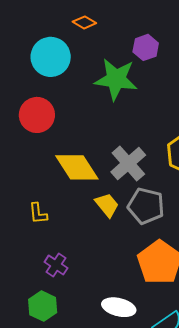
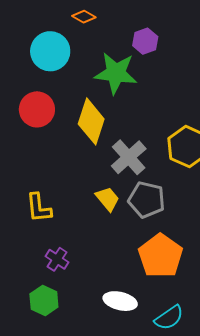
yellow diamond: (77, 167) -> (91, 121), moved, turned 51
yellow L-shape: (38, 213) -> (39, 208), size x1.4

